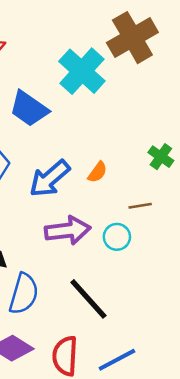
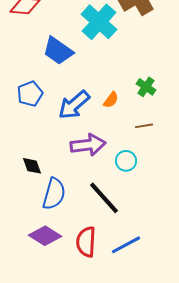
green cross: (161, 157) -> (146, 87), moved
cyan circle: (117, 237) -> (126, 161), moved

